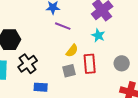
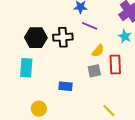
black cross: (28, 64) -> (63, 37), moved, turned 30

